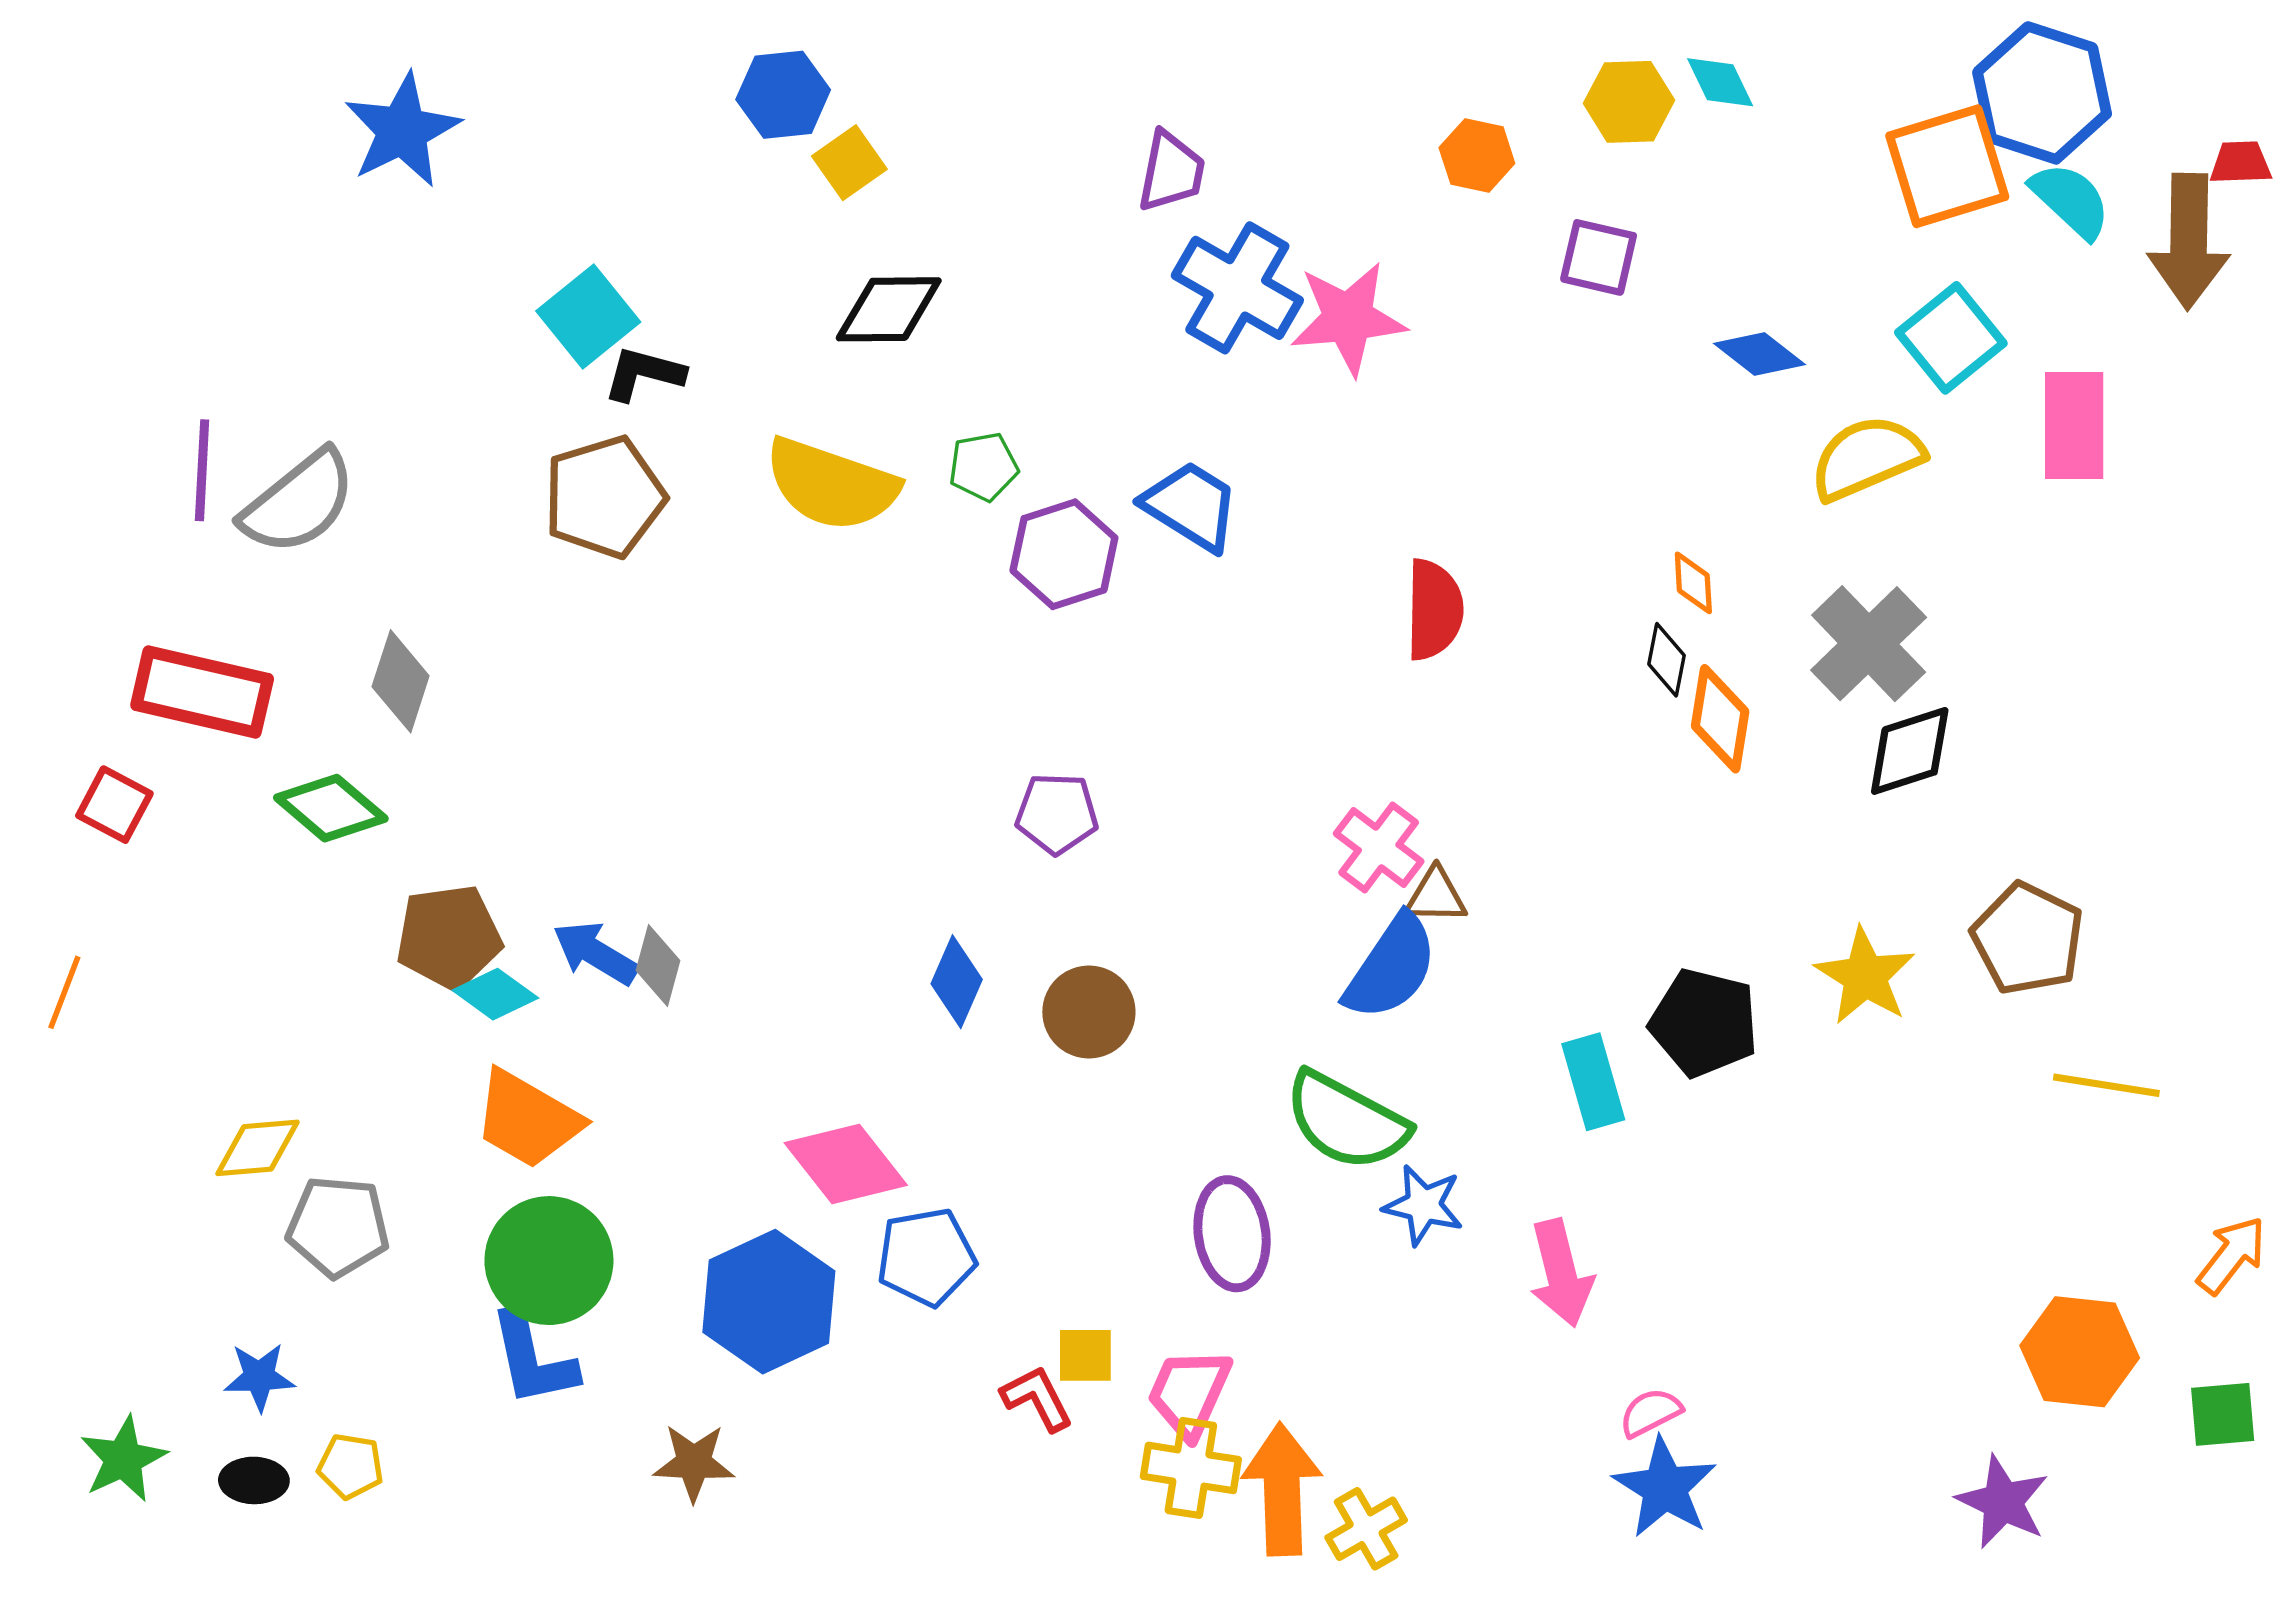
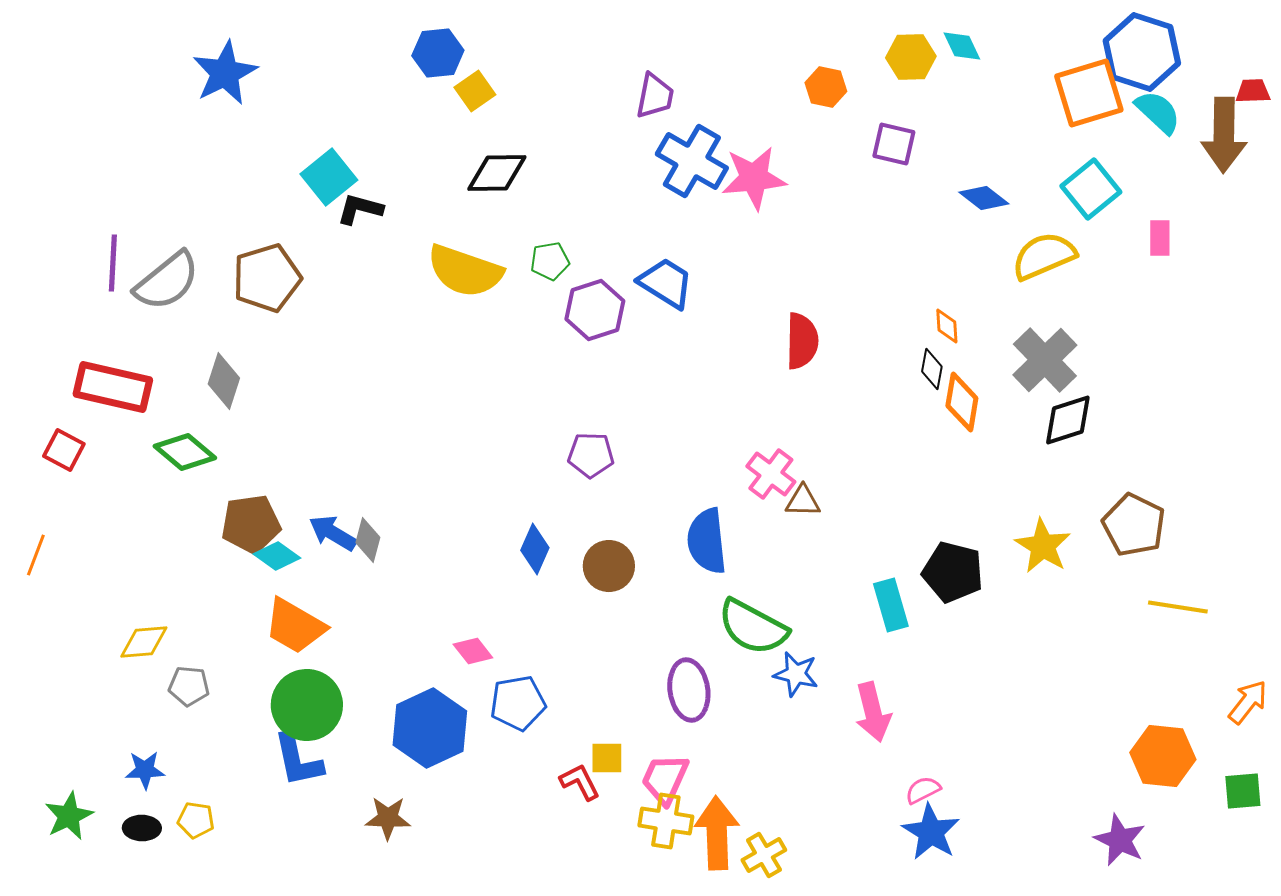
pink rectangle: (2074, 425) -> (1160, 238), size x0.6
brown pentagon: (604, 497) -> (267, 278), moved
blue semicircle: (1391, 967) -> (707, 541), moved, turned 140
pink diamond: (846, 1164) -> (473, 651), size x0.6
gray pentagon: (338, 1227) -> (189, 686), size x0.7

